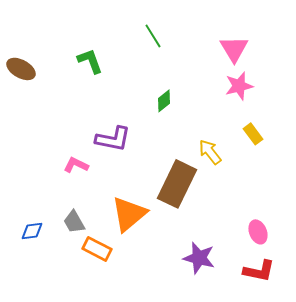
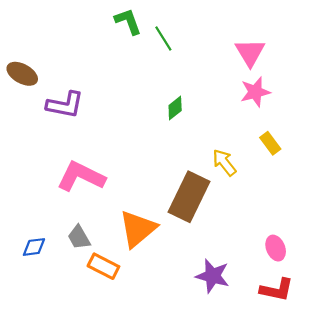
green L-shape: (90, 61) -> (128, 21), moved
purple L-shape: (113, 139) -> (65, 105), moved
pink L-shape: (76, 165) -> (81, 176), size x1.8

